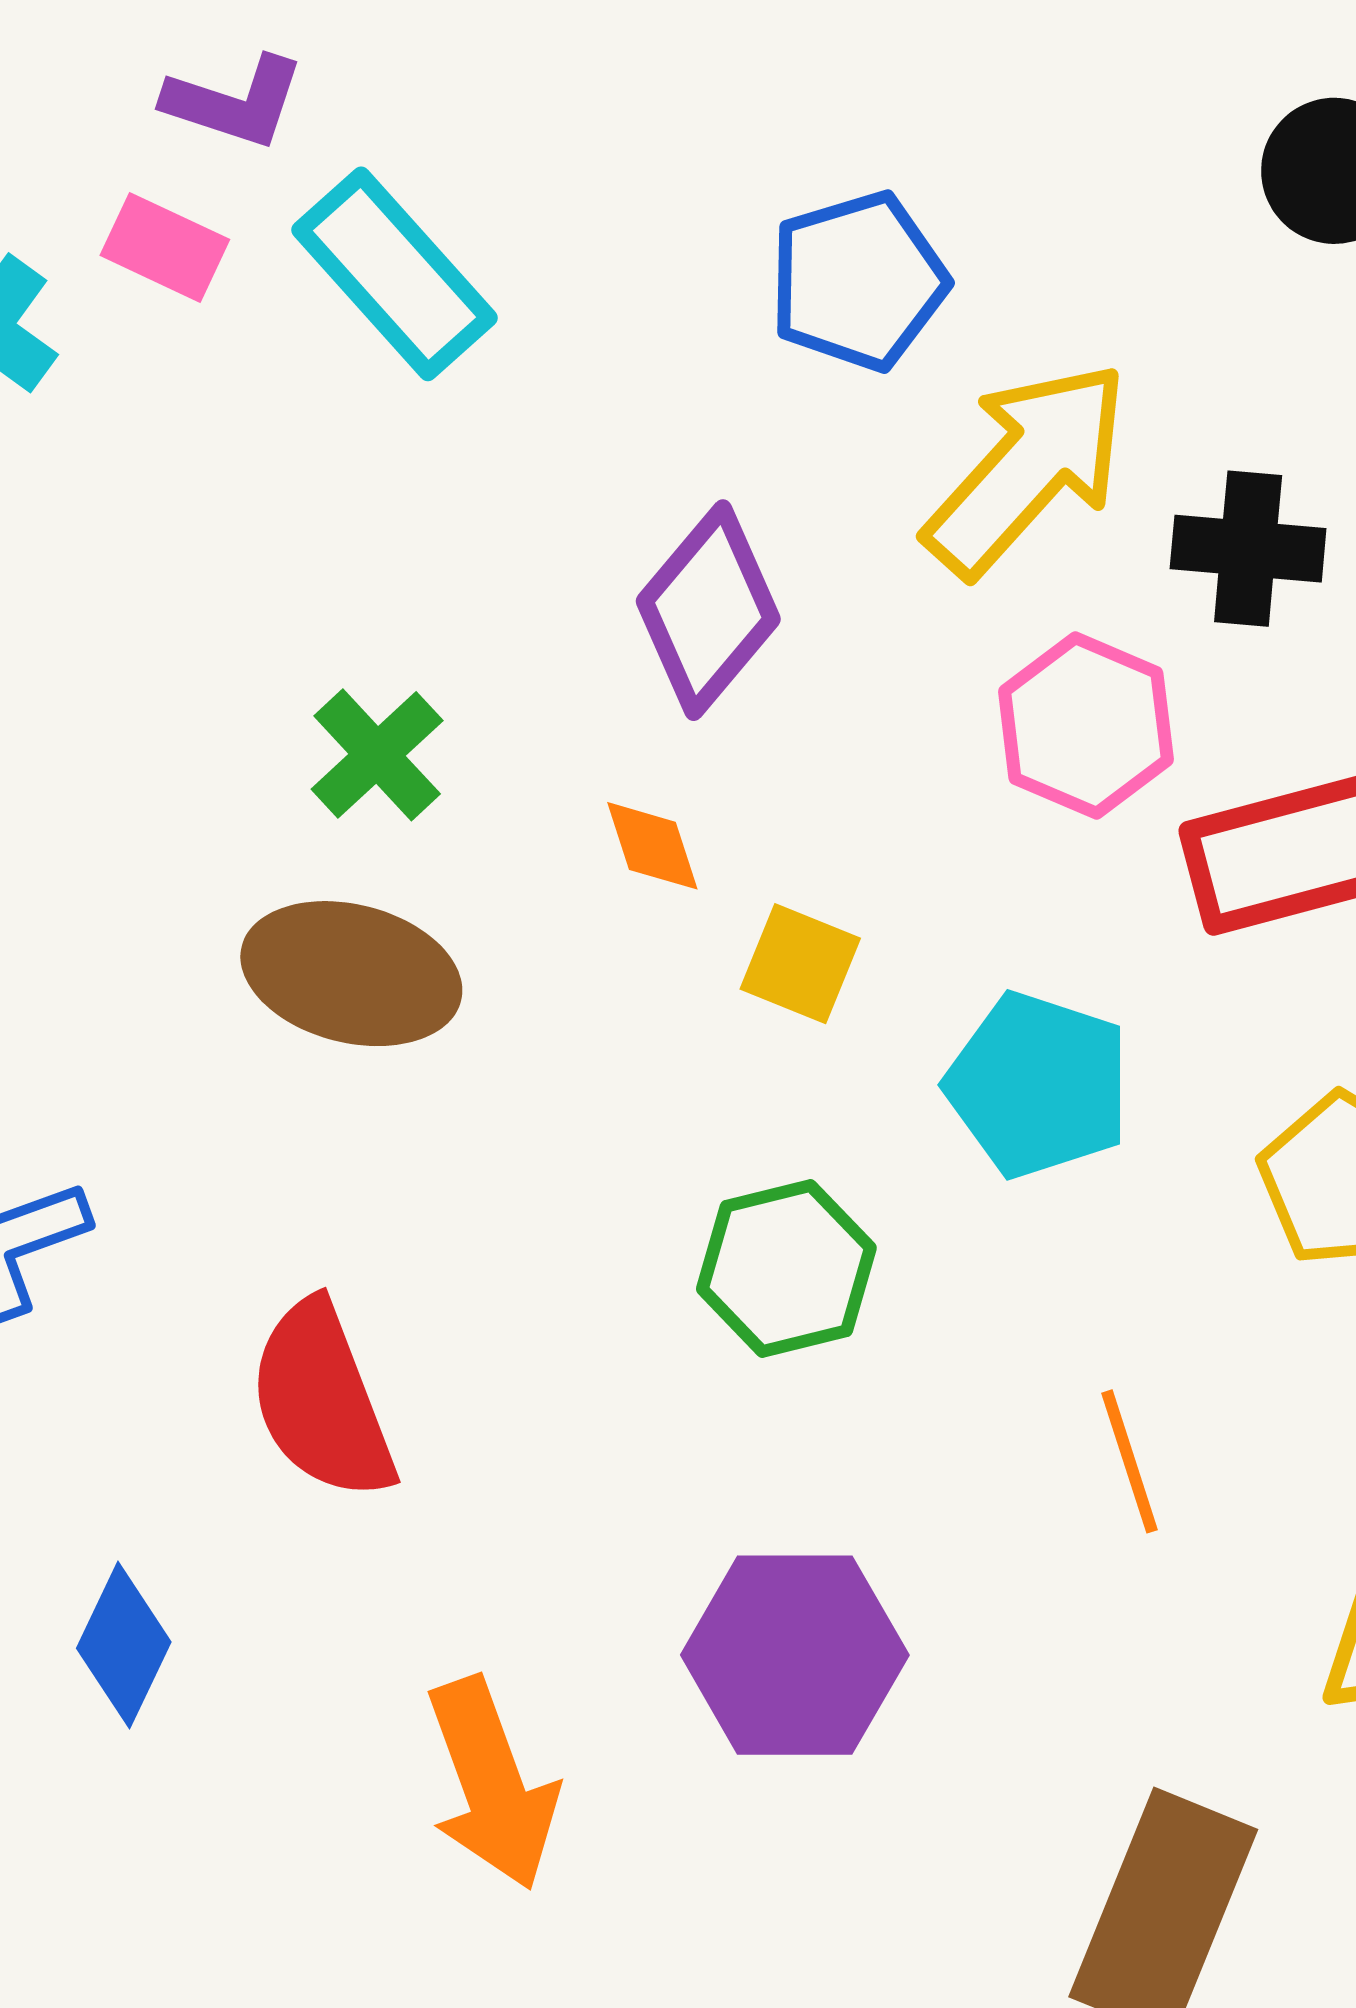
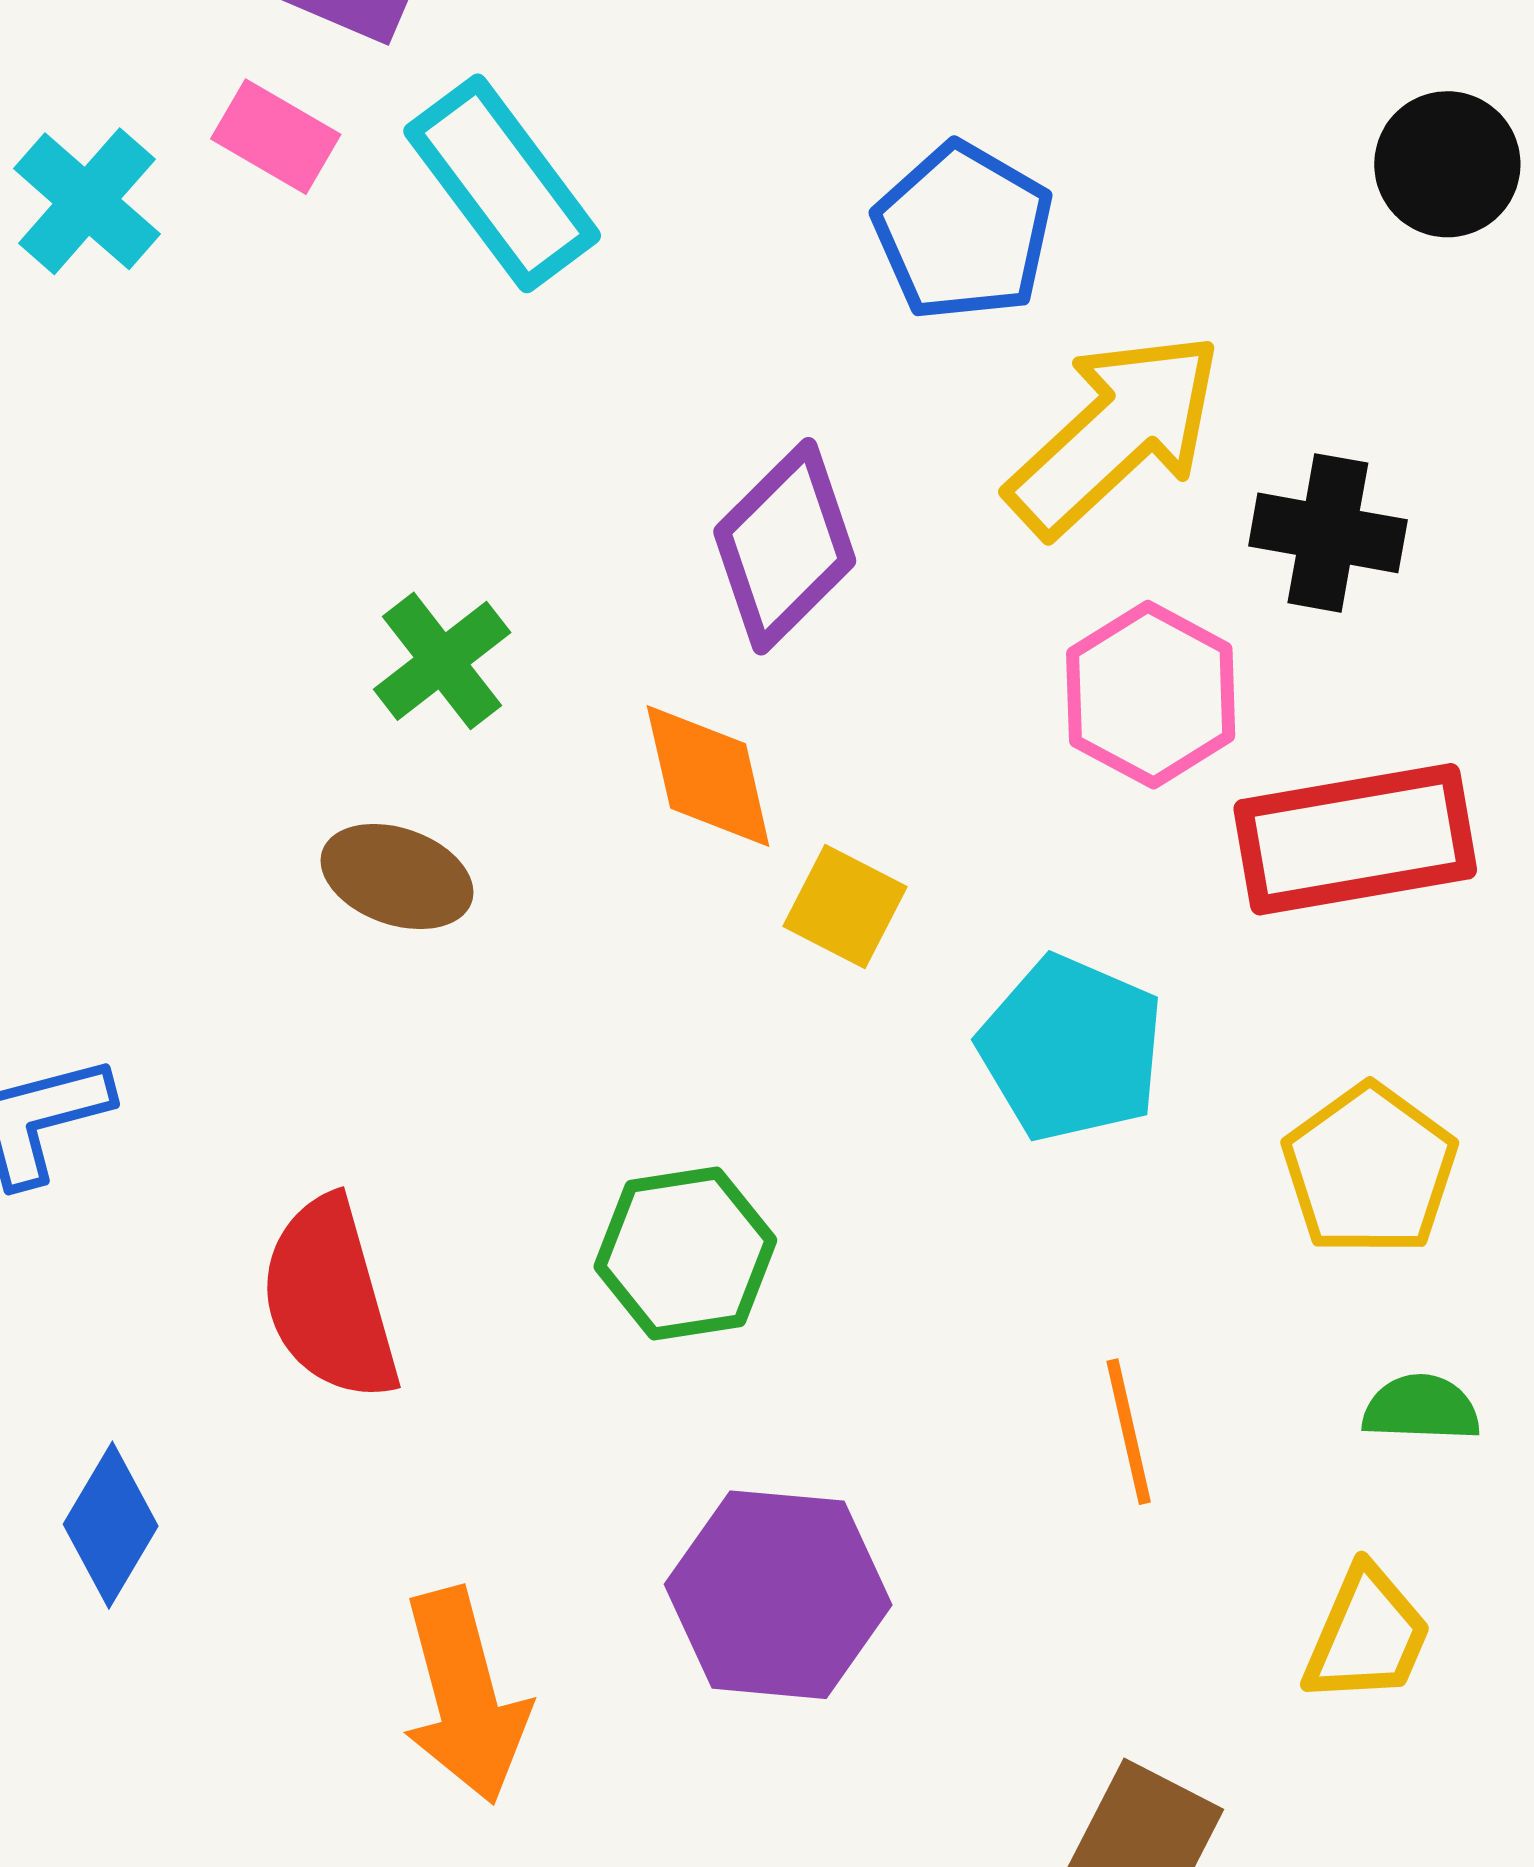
blue pentagon: (858, 281) -> (963, 232), turned -30
orange diamond: (652, 846) -> (708, 776), size x1.5
brown ellipse: (351, 974) -> (397, 876), size x0.7
green hexagon: (786, 1268) -> (685, 1253), moved

